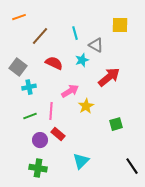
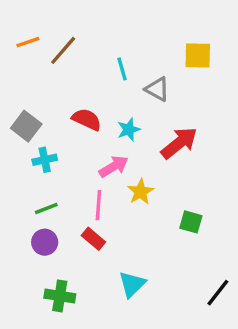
brown line: (40, 36) -> (63, 50), moved
cyan star: (82, 60) -> (129, 129), moved
pink line: (51, 111) -> (98, 205), moved
green square: (116, 124) -> (191, 222), turned 32
purple circle: (40, 140) -> (45, 242), moved
black line: (132, 166) -> (218, 293), turned 72

